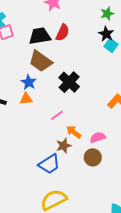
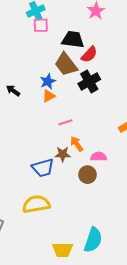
red semicircle: (63, 33) -> (89, 54), moved
black cross: (69, 82) -> (89, 81), moved
orange triangle: (26, 99) -> (49, 96), moved, turned -40

